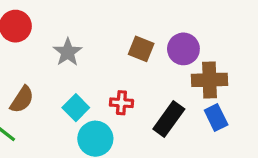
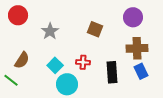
purple circle: (183, 49) -> (133, 17), moved
black rectangle: (169, 119) -> (112, 72), turned -40

